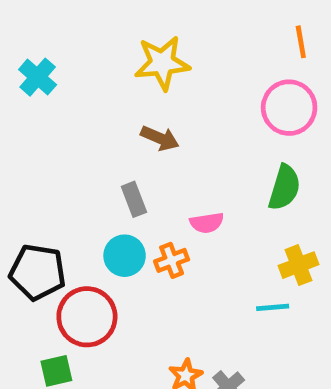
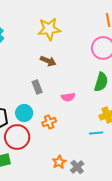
cyan circle: (125, 256) -> (24, 113), moved
orange cross: (172, 260) -> (49, 122), moved

